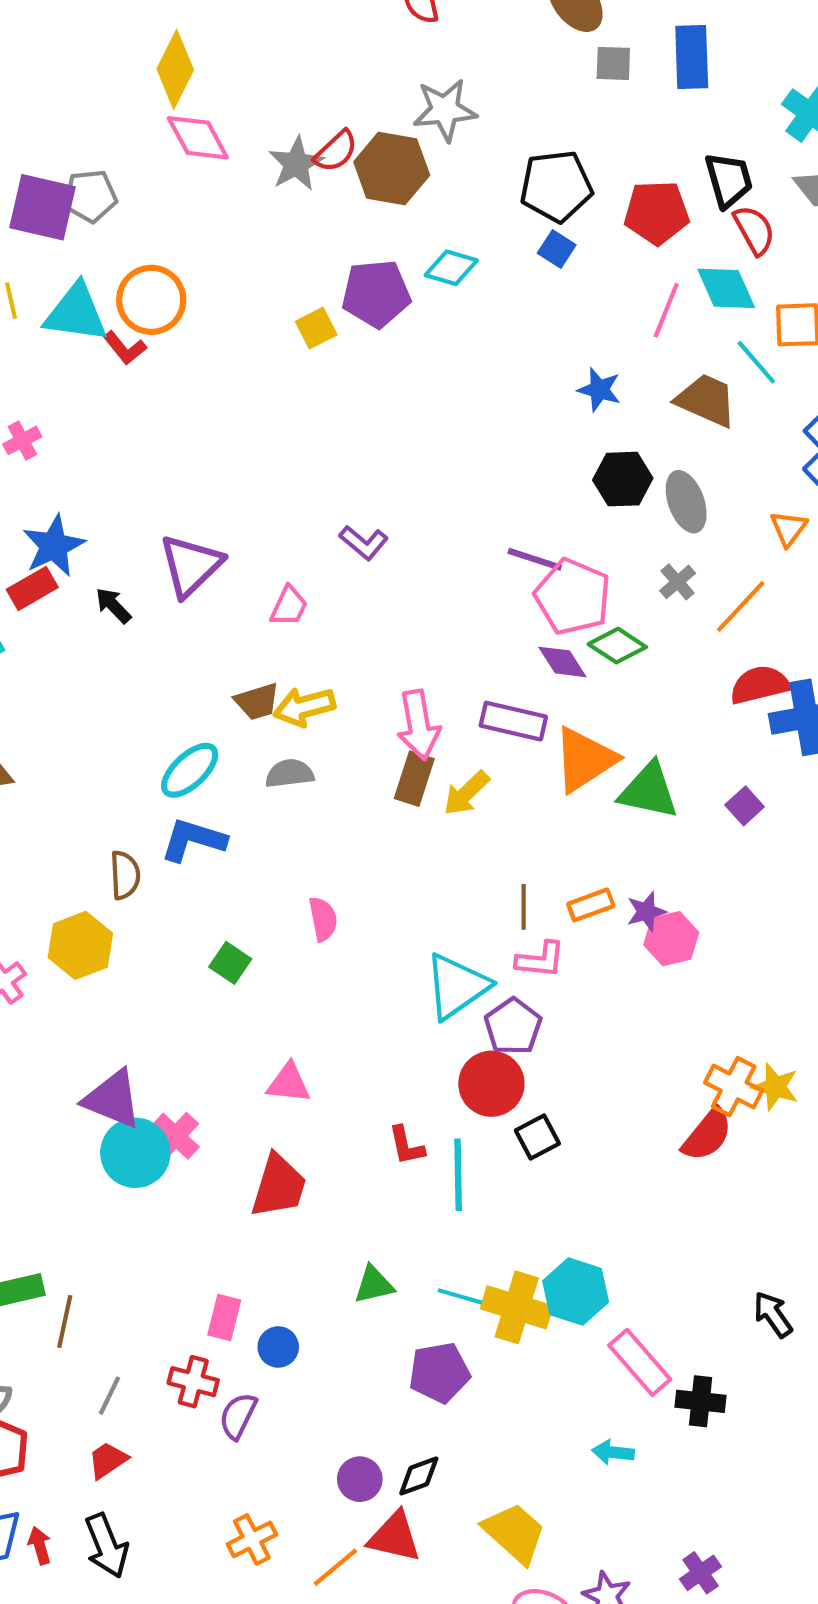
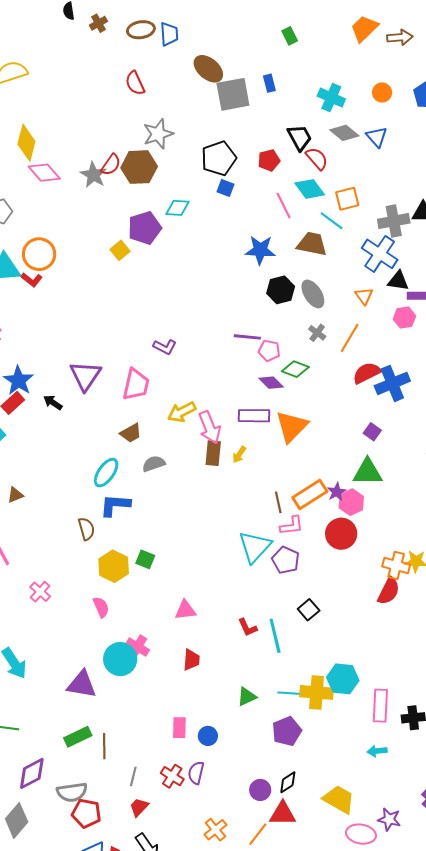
blue rectangle: (692, 57) -> (269, 83), size x0.6
gray square: (613, 63) -> (233, 94), size x1.8
red pentagon: (657, 213) -> (269, 160), size x0.7
pink line: (666, 310) -> (284, 206), turned -36
blue star: (599, 390) -> (260, 250), size x1.4
pink pentagon: (573, 597) -> (269, 351), size x0.6
pink trapezoid: (289, 606) -> (136, 385), size x1.6
yellow arrow: (304, 707) -> (182, 412), moved
green triangle: (649, 791) -> (368, 472), moved
yellow arrow: (466, 793) -> (239, 455), size x0.7
orange rectangle: (591, 905) -> (310, 495), size x1.6
pink semicircle: (323, 919) -> (101, 607), moved
yellow hexagon: (80, 945) -> (114, 566), moved
red circle: (491, 1084) -> (341, 534), moved
purple triangle: (112, 1099) -> (82, 684), moved
red trapezoid: (279, 1186) -> (191, 660), size x0.7
pink rectangle: (640, 1362) -> (380, 706), turned 56
red cross: (193, 1382) -> (172, 776), moved, turned 30

